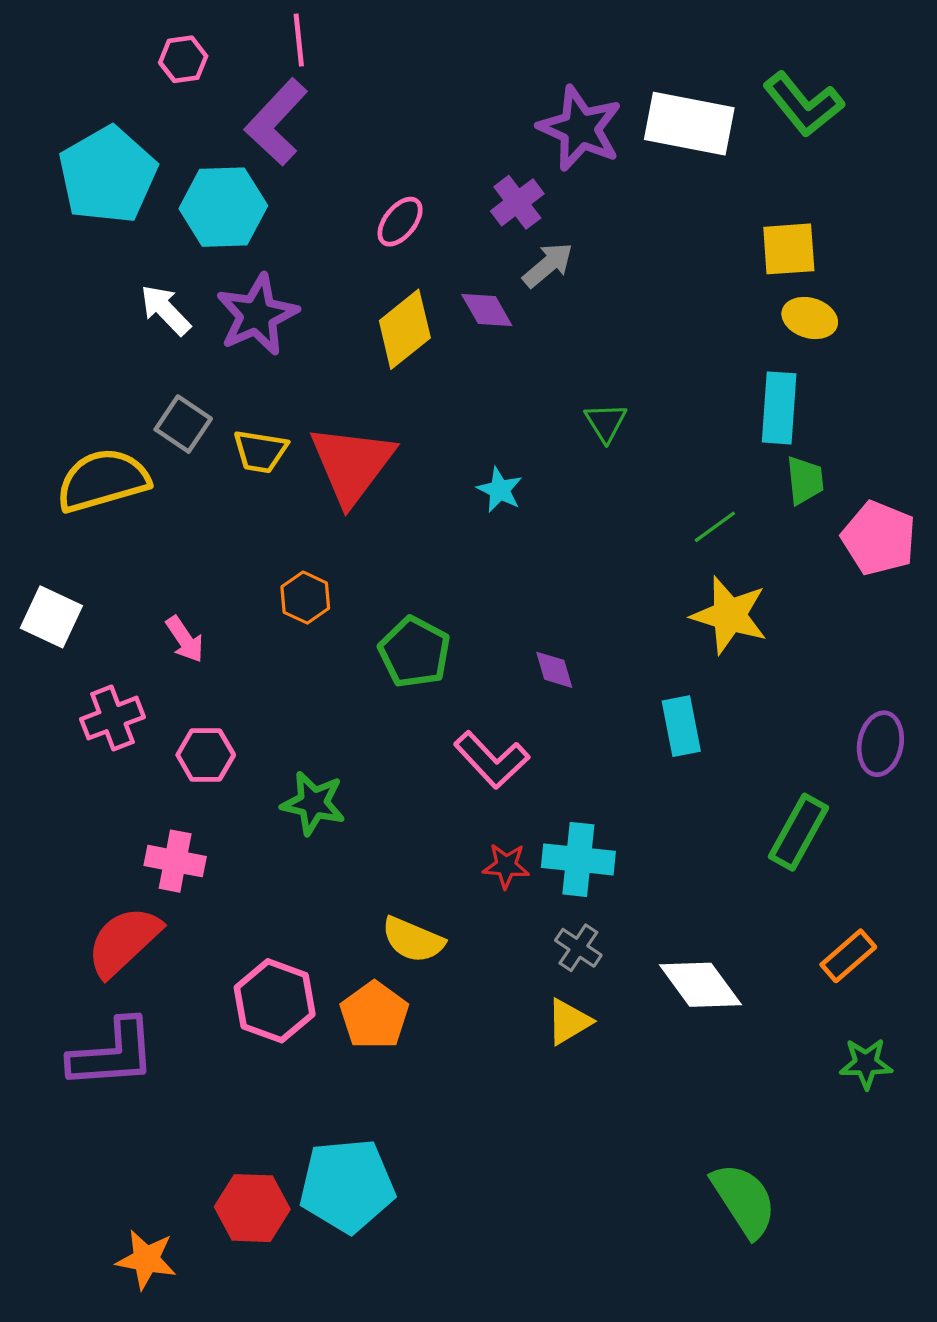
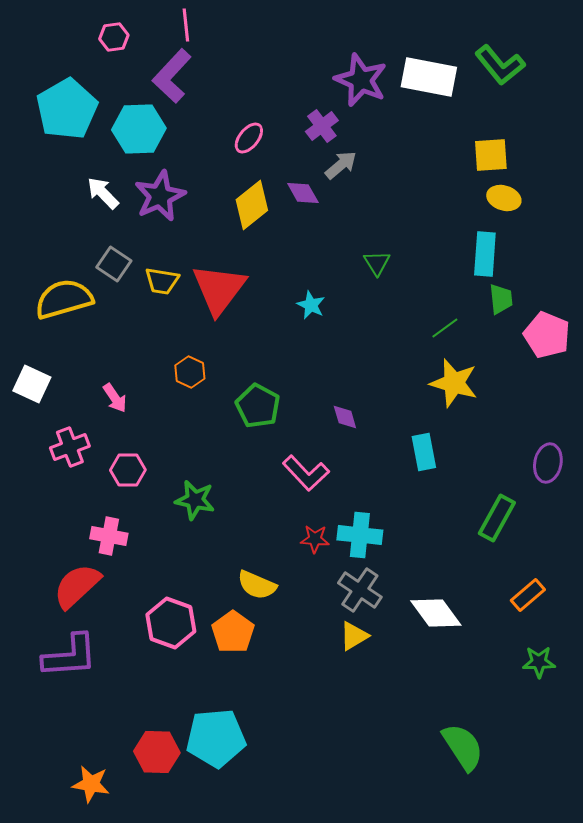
gray cross: (578, 948) -> (360, 590), size x1.5

